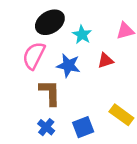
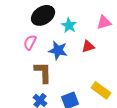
pink semicircle: (34, 56) -> (30, 42), size x0.7

